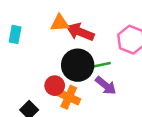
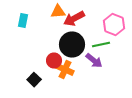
red arrow: (80, 32) -> (74, 18), turned -50
green line: (99, 65) -> (101, 44), moved

